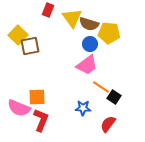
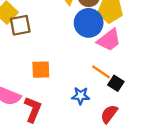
blue circle: (90, 44) -> (89, 23), size x1.6
pink trapezoid: (87, 65) -> (109, 40), moved
orange square: (37, 97) -> (41, 70), moved

